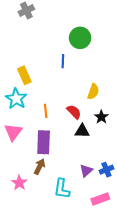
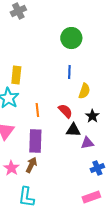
blue line: (63, 61) -> (69, 72), moved
yellow rectangle: (24, 75) -> (16, 75), turned 30
purple triangle: (86, 171) -> (87, 143), moved, turned 32
pink star: (19, 183) -> (11, 168), moved
cyan L-shape: (62, 189) -> (26, 197), moved

